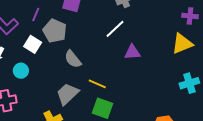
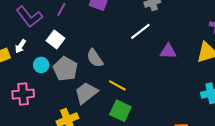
gray pentagon: (55, 31) -> (65, 69), moved
purple triangle: (132, 52) -> (168, 51), moved

